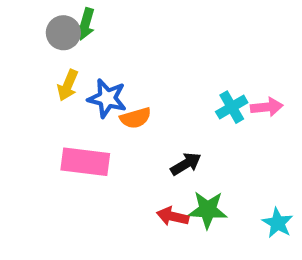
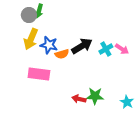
yellow arrow: (68, 85) -> (31, 39), size x1.5
pink arrow: (267, 107) -> (122, 49), turned 40
black arrow: (186, 164) -> (82, 46), moved, size x1.5

